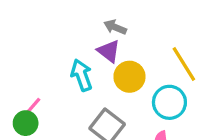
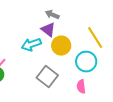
cyan arrow: (82, 75) -> (31, 45), turned -90

